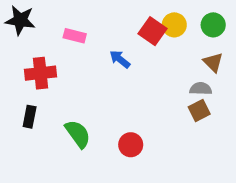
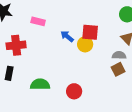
yellow circle: (174, 25) -> (85, 44), moved
red square: (152, 31) -> (90, 32), moved, turned -30
green semicircle: (78, 134) -> (40, 84), turned -54

